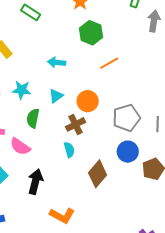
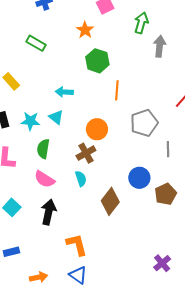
orange line: (109, 63) -> (117, 90), turned -54
cyan triangle: (56, 96) -> (56, 117), moved, turned -42
gray pentagon: (126, 118) -> (144, 123), moved
pink semicircle: (20, 147) -> (44, 179), moved
orange L-shape: (62, 216) -> (77, 245), turned -130

